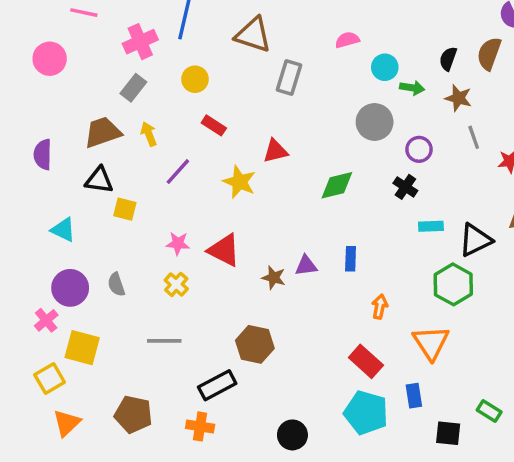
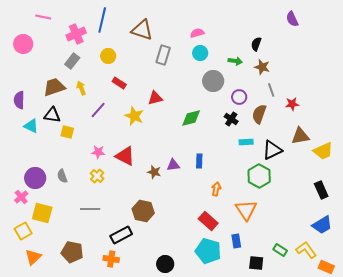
brown semicircle: (489, 54) -> (259, 114), moved
cyan circle: (385, 67) -> (200, 53), moved
cyan triangle: (63, 230) -> (31, 126), moved

